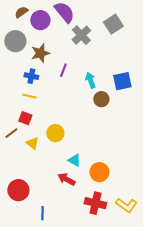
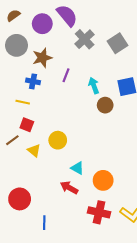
brown semicircle: (21, 12) -> (13, 15), moved
gray square: (113, 24) -> (118, 43), moved
yellow line: (29, 96) -> (23, 102), moved

